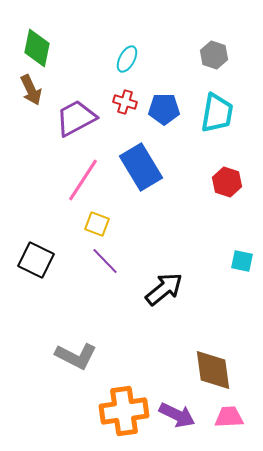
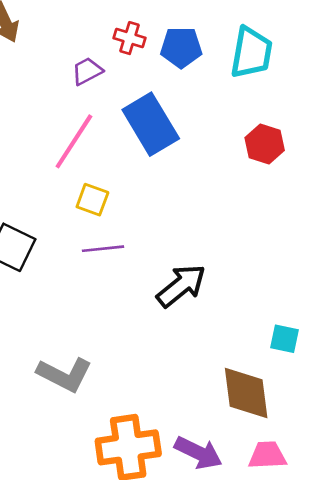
purple trapezoid: (76, 118) -> (87, 71), moved, size x0.6
purple line: (105, 261) -> (103, 249), turned -52
cyan square: (242, 261) -> (285, 339), moved

